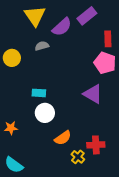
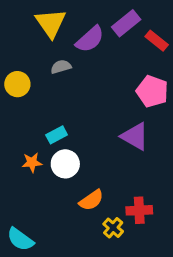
red rectangle: (108, 39) -> (157, 41), moved, turned -49
cyan rectangle: (39, 93) -> (57, 135), turned -32
orange star: (11, 128) -> (32, 162), moved

